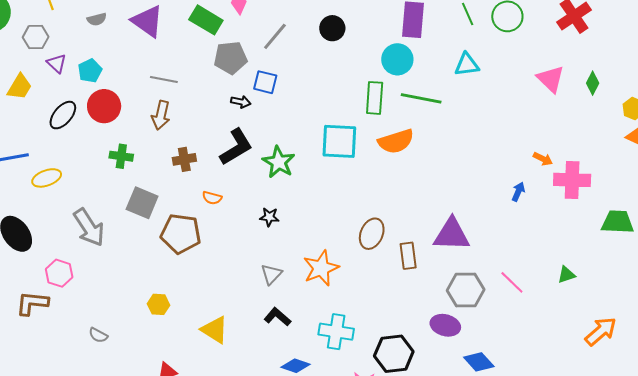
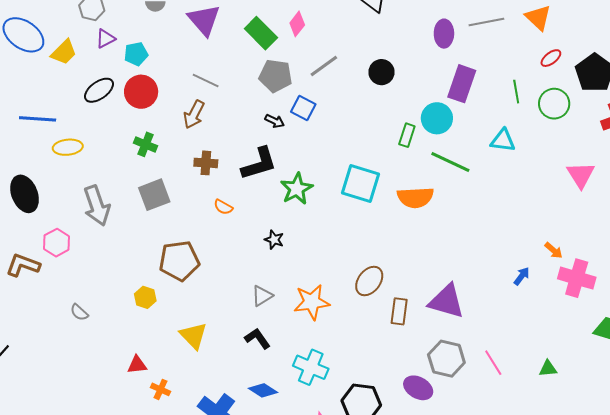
purple triangle: (57, 63) -> (105, 39), turned 35
green rectangle: (375, 98) -> (407, 135), moved, size x0.7
gray square: (142, 203) -> (154, 195), turned 32
brown pentagon: (181, 234) -> (179, 261), moved, turned -30

